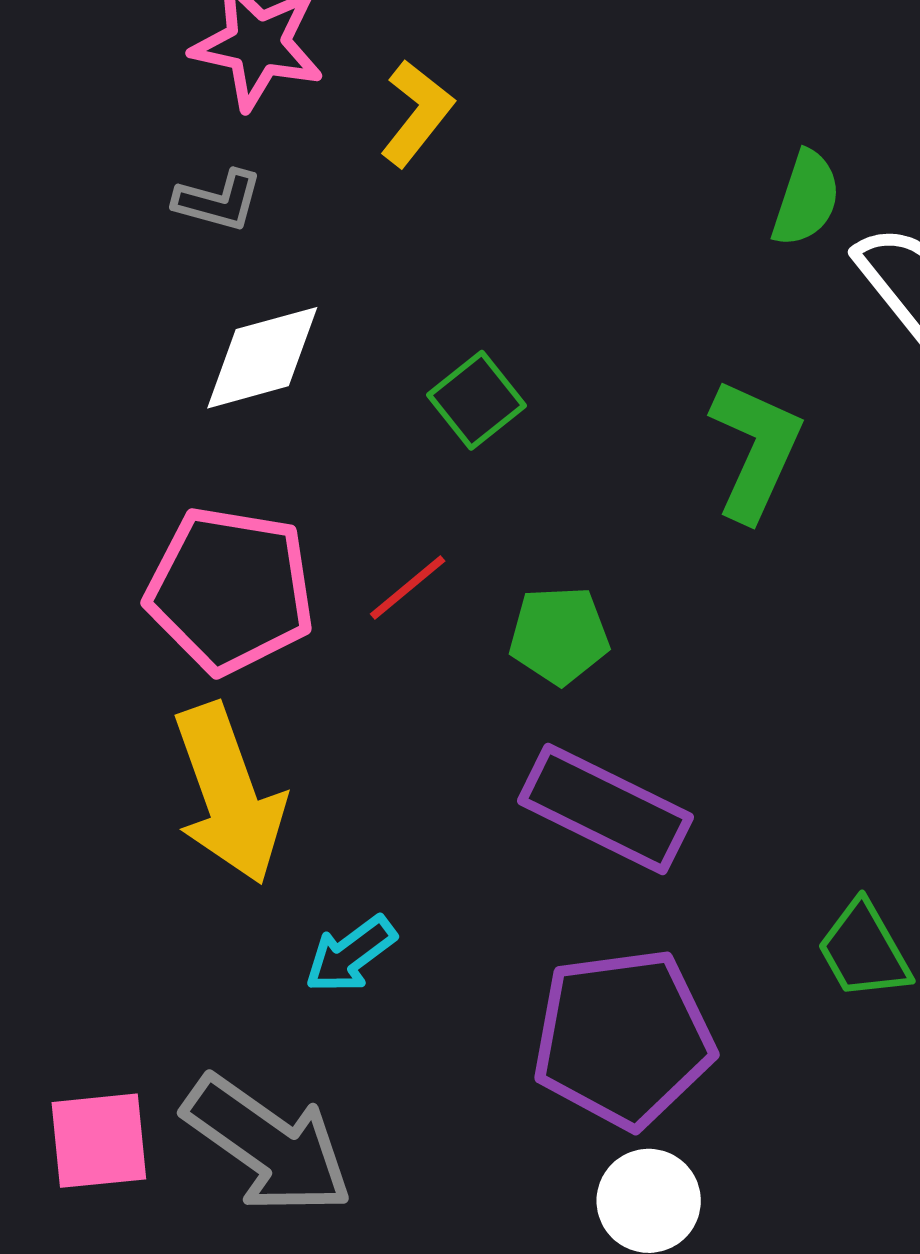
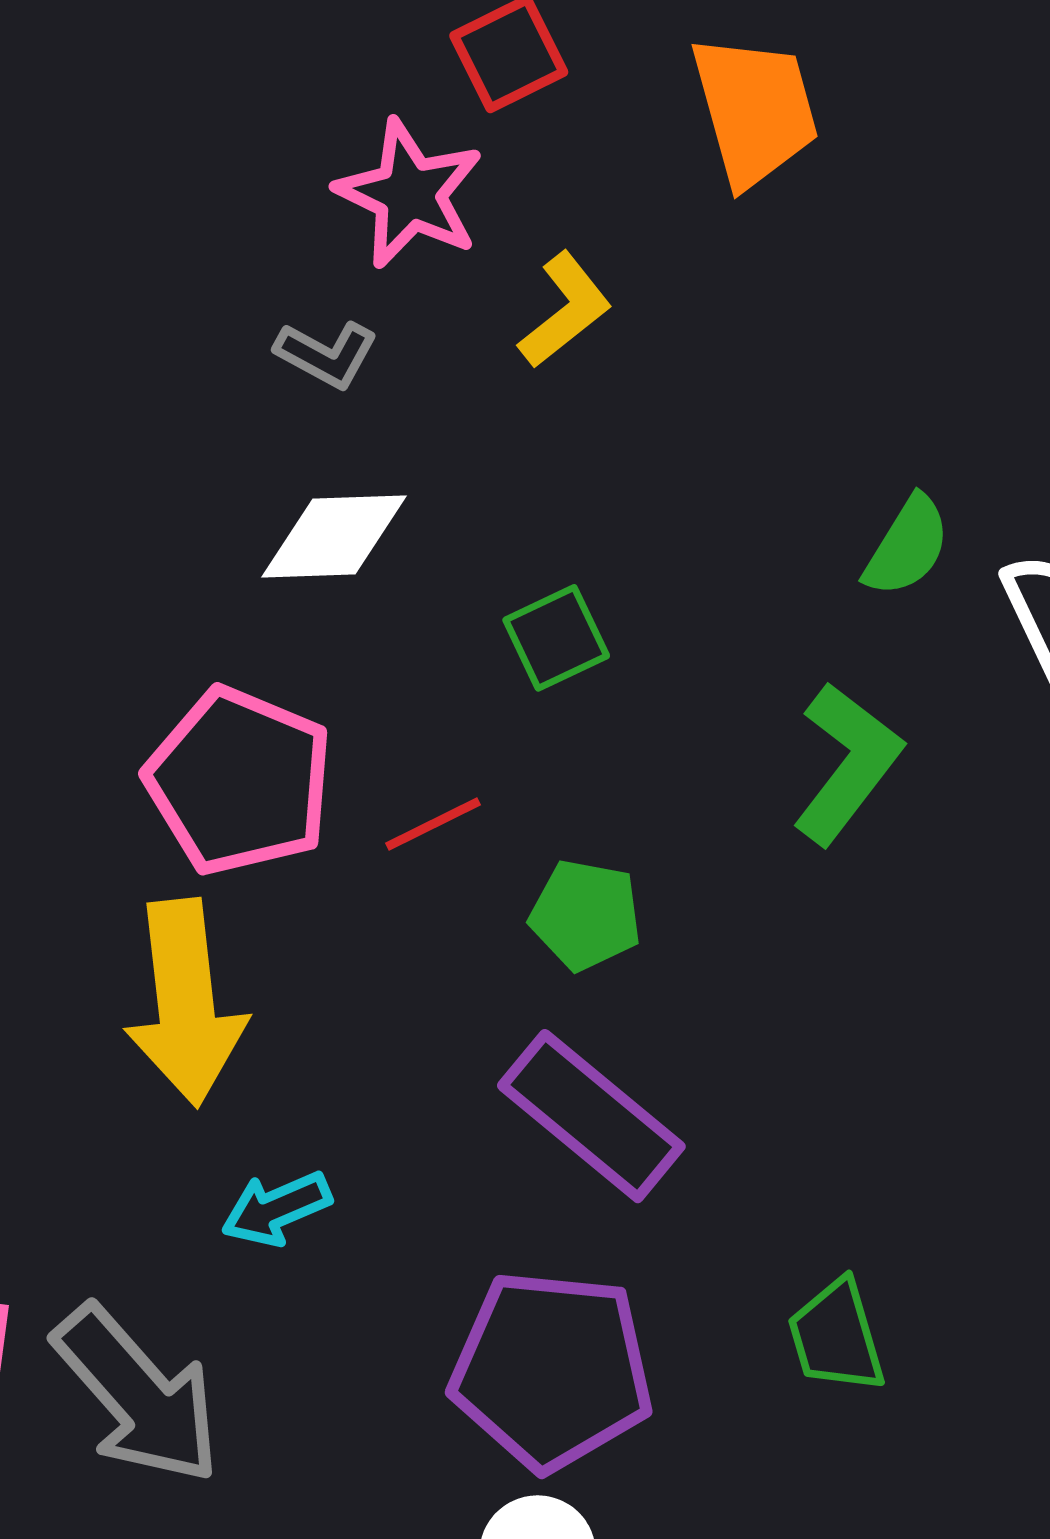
green semicircle: (806, 199) -> (907, 546), moved

